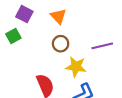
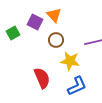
purple square: (24, 14) -> (35, 22), moved

